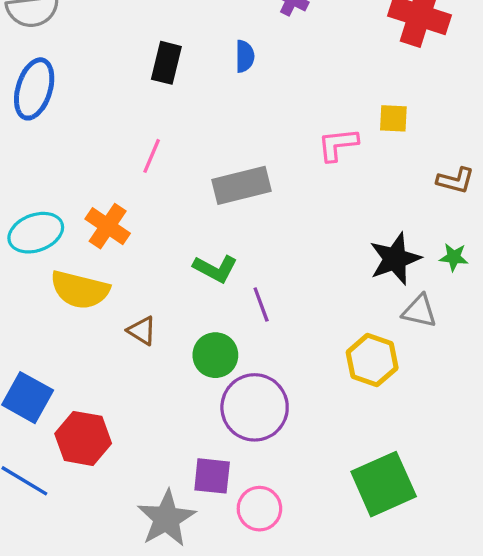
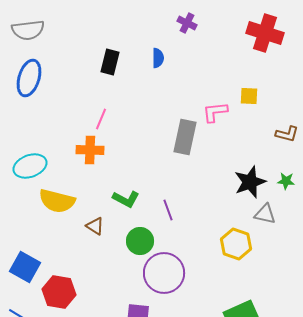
gray rectangle: (242, 185) -> (185, 137), moved, turned -64
orange cross: (108, 226) -> (90, 150), moved, turned -32
green L-shape: (215, 269) -> (126, 199), moved

